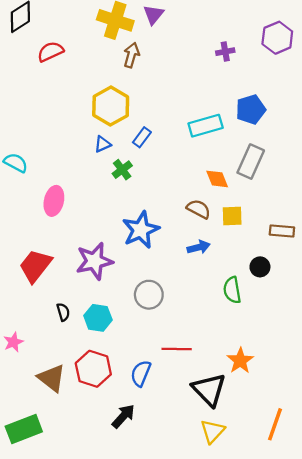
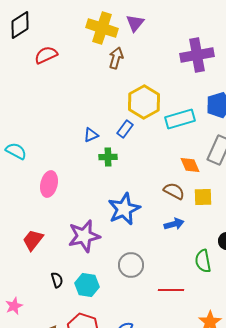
purple cross: (225, 52) -> (197, 55), size x2.0
yellow hexagon: (111, 106) -> (144, 102), moved
green cross: (122, 170) -> (108, 157), turned 36
red trapezoid: (35, 266) -> (33, 240), size x0.7
red line: (177, 349) -> (171, 290), moved

